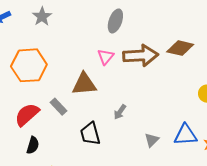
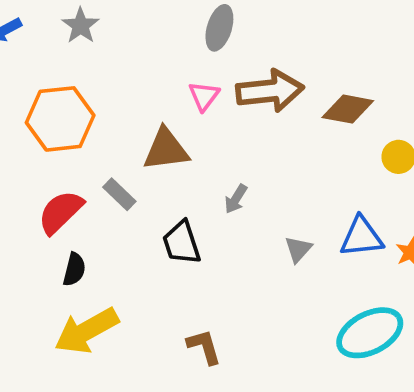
brown diamond: (180, 48) -> (348, 109), moved

